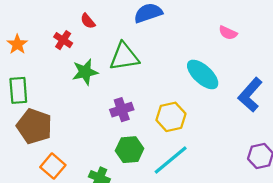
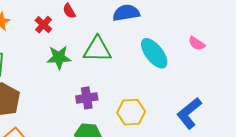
cyan ellipse: (203, 74) -> (154, 53), moved
blue L-shape: (250, 95) -> (189, 113), moved

